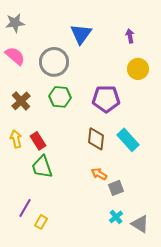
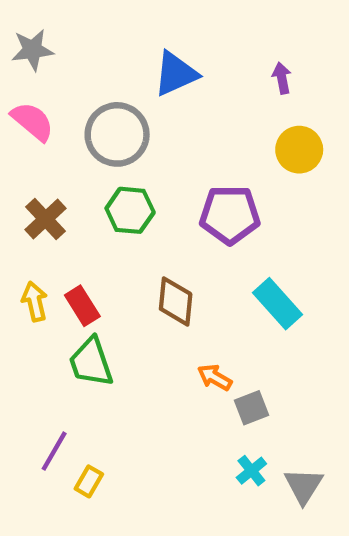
blue triangle: (81, 34) -> (176, 74), turned 30
brown diamond: (96, 139) -> (176, 301), moved
gray triangle: (140, 224) -> (304, 486), turned 30

